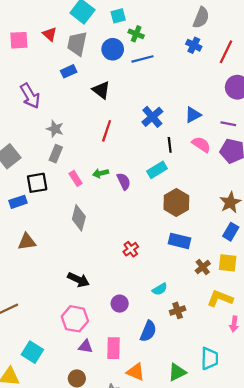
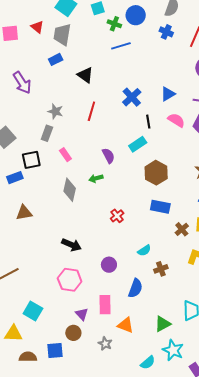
blue circle: (113, 49) -> (136, 15), moved
gray star: (55, 129) -> (55, 111), moved
green arrow: (101, 173) -> (96, 178), moved
purple triangle: (86, 346) -> (82, 314), moved, turned 40

